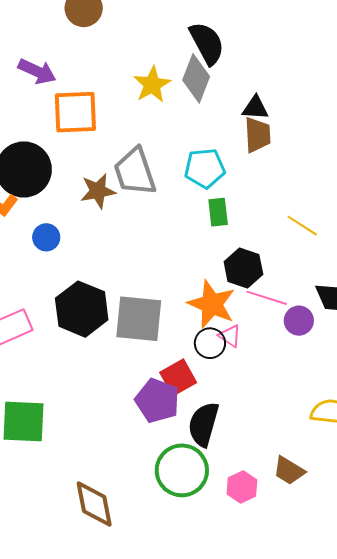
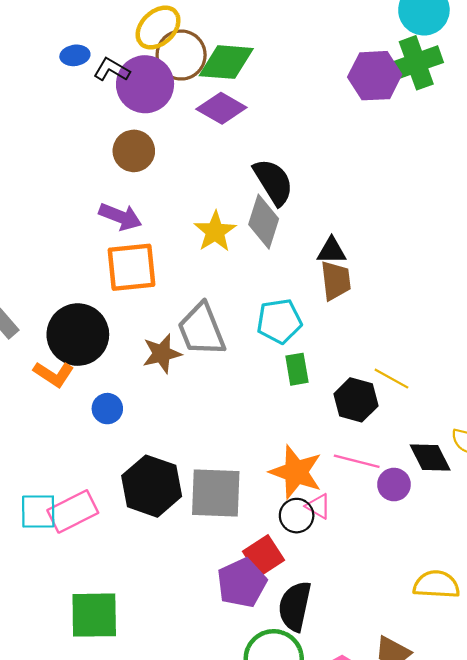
purple arrow: (37, 71) -> (120, 217), moved
black hexagon: (243, 268) -> (356, 400), moved
purple pentagon: (157, 401) -> (242, 583), turned 30

